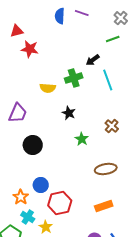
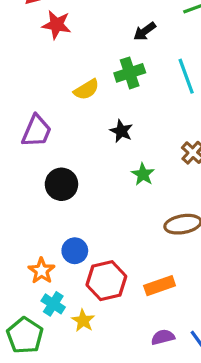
black arrow: (93, 60) -> (145, 31), moved
yellow semicircle: (48, 88) -> (86, 90), turned -35
orange rectangle: (104, 206) -> (160, 286), moved

